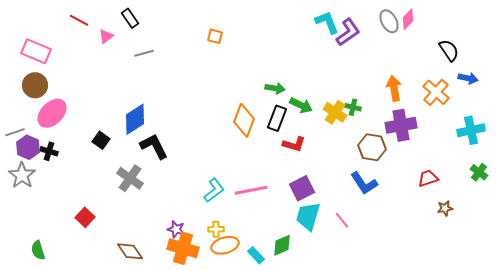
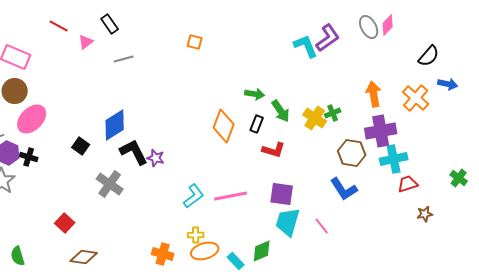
cyan L-shape: (327, 22) -> (306, 46), moved
black semicircle: (449, 50) -> (429, 56), turned 75
green arrow: (301, 105) -> (281, 111), turned 30
green cross: (353, 107) -> (333, 113), turned -35
black rectangle: (277, 118) -> (257, 124), size x0.7
cyan cross: (471, 130) -> (394, 159), moved
purple square: (302, 188) -> (282, 194), turned 35
purple star: (176, 229) -> (156, 158), moved
orange cross: (183, 248) -> (163, 254), size x0.7
brown diamond: (130, 251) -> (84, 257), moved, turned -48

